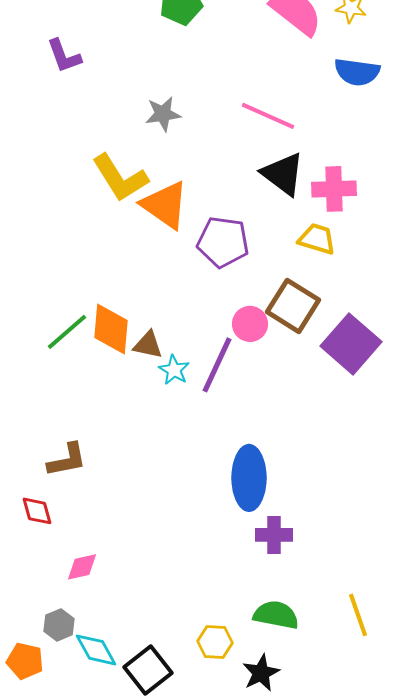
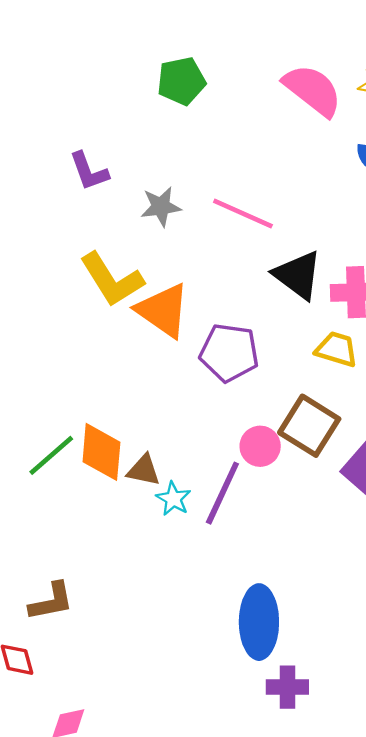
purple L-shape: (64, 56) -> (89, 171), moved
pink line: (268, 116) -> (243, 213), moved

